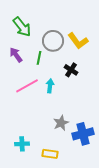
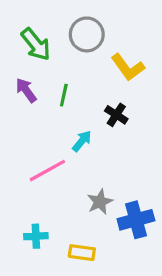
gray circle: (53, 41) -> (87, 34), moved
pink line: (27, 86) -> (47, 171), moved
cyan arrow: (50, 86) -> (82, 141), turned 32

